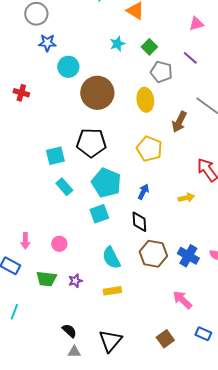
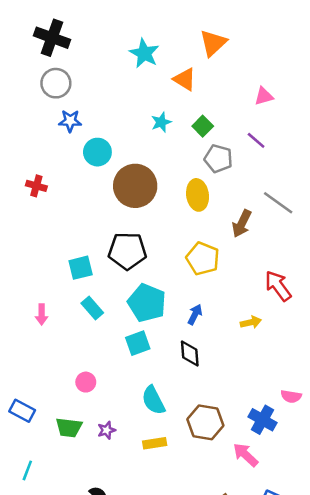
pink arrow: (25, 241) -> (42, 315), moved
brown hexagon: (153, 254) -> (205, 422), moved
blue cross: (188, 256) -> (263, 420), moved

